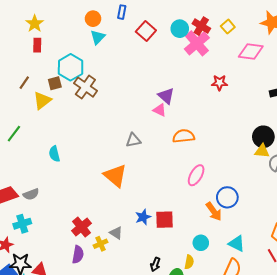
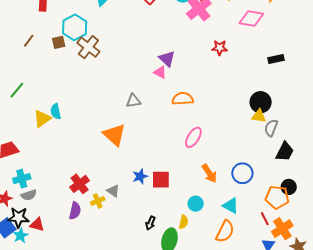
yellow triangle: (42, 100) -> (42, 119), moved
gray semicircle: (31, 194) -> (29, 195), moved
blue circle: (227, 197) -> (242, 173), moved

